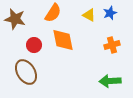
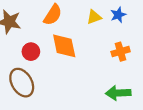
yellow triangle: (89, 15) -> (94, 17), turned -48

